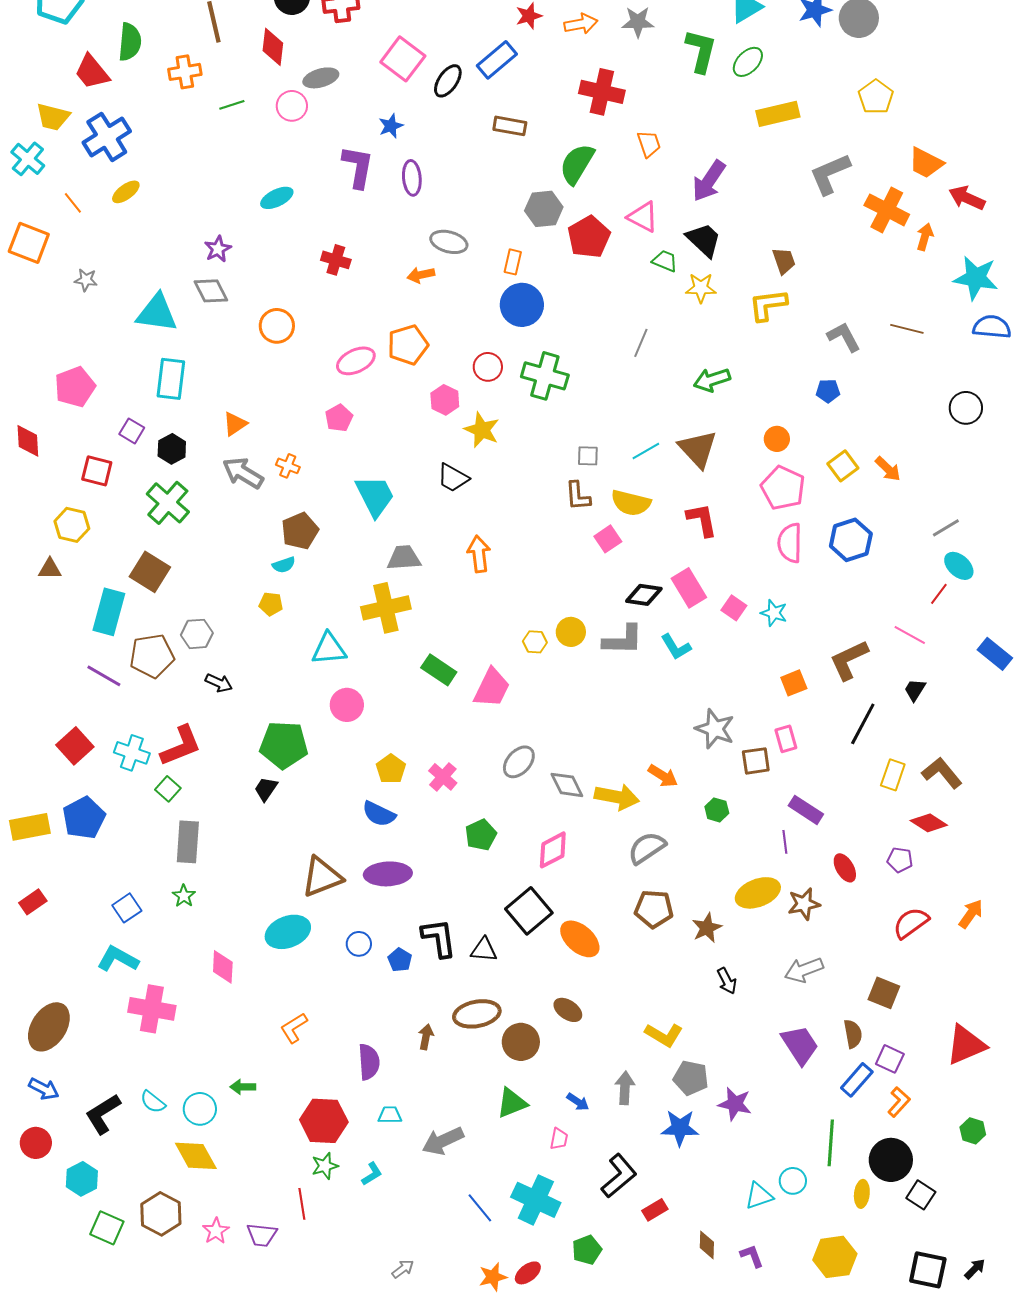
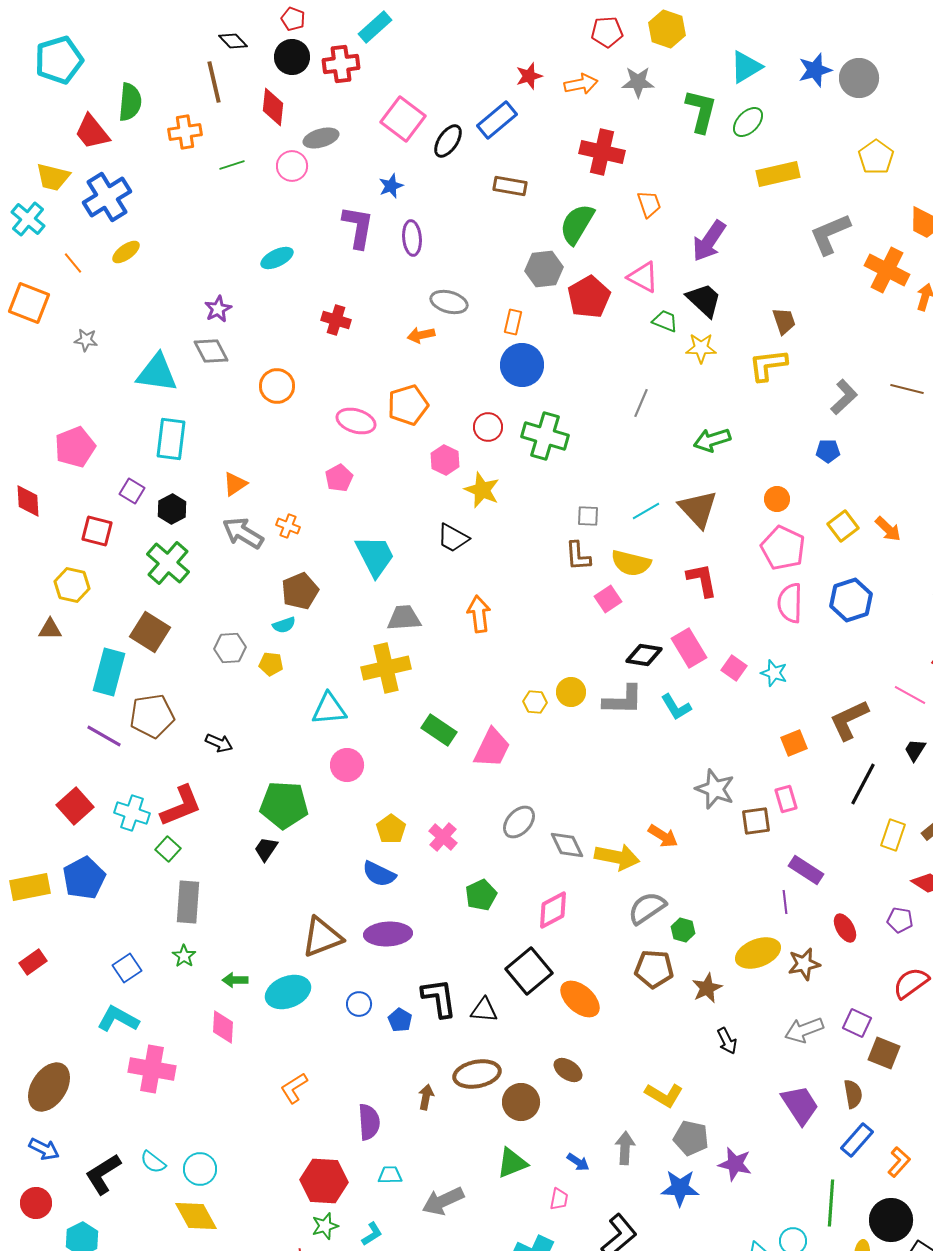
gray L-shape: (844, 337) -> (844, 397), turned 75
pink ellipse: (356, 361) -> (356, 421), turned 42
gray hexagon: (197, 634) -> (230, 648), moved
green hexagon: (717, 810) -> (683, 930), moved
purple square: (890, 1059) -> (857, 1023), moved
green arrow: (243, 1087) -> (235, 980), moved

